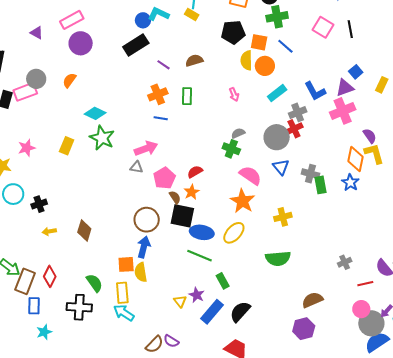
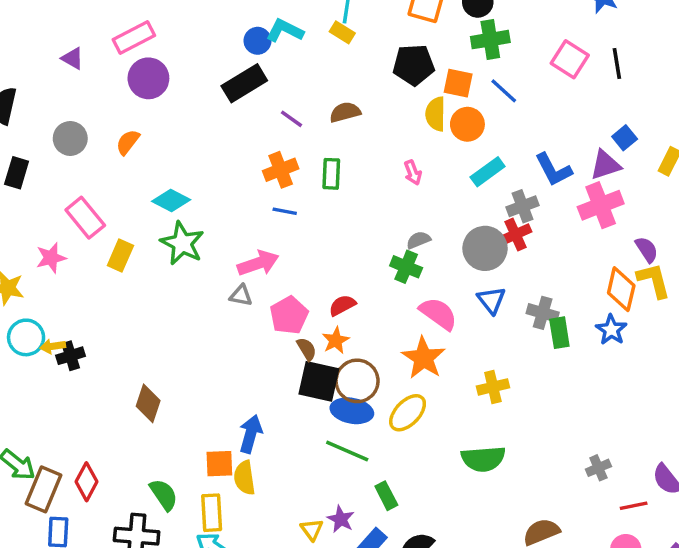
pink rectangle: (25, 92) -> (85, 218), moved, turned 70
brown circle: (147, 220) -> (357, 381), moved
yellow arrow: (49, 231) -> (53, 346), moved

